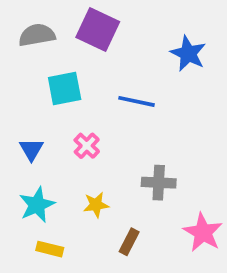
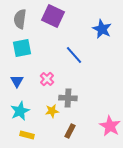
gray semicircle: (37, 35) -> (20, 19), turned -72
cyan square: (65, 89) -> (22, 48), moved
blue line: (137, 101) -> (74, 55), turned 36
gray cross: (159, 183) -> (68, 98), moved

